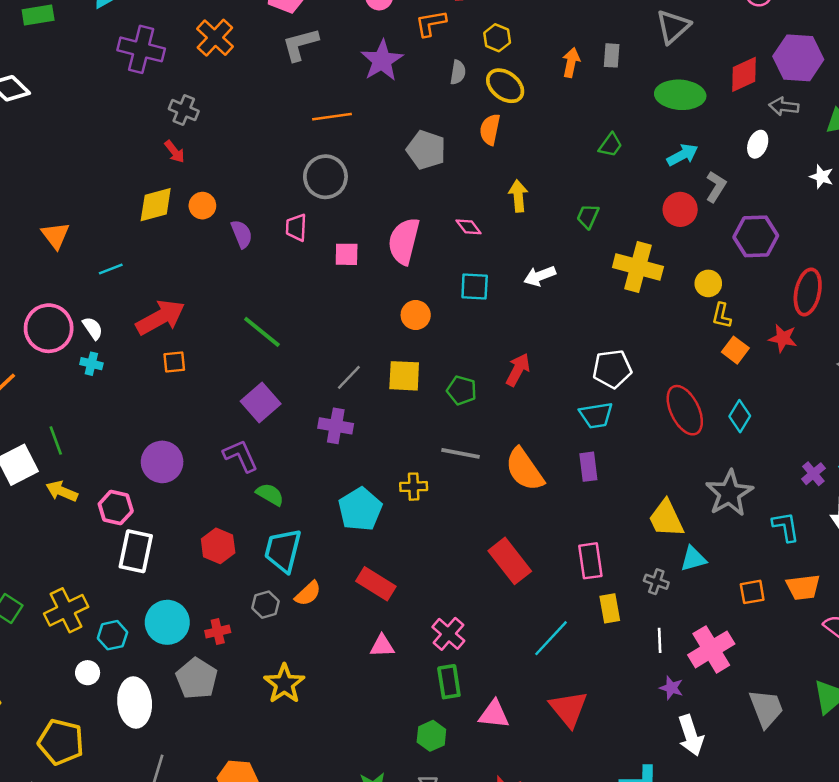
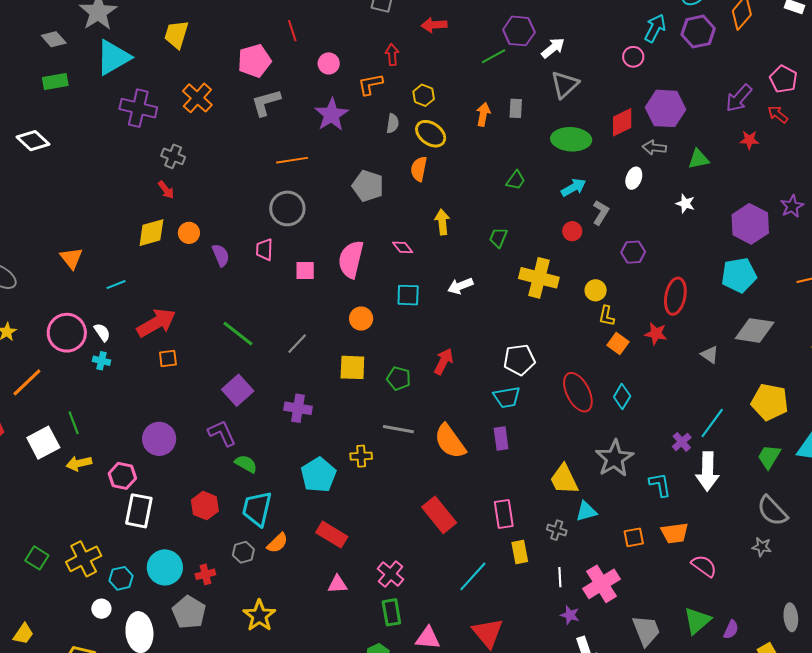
red circle: (680, 209) -> (572, 231), size x0.7
purple hexagon: (756, 236) -> (633, 252), size x0.7
gray line: (349, 377) -> (297, 344), moved
yellow arrow: (62, 491) -> (79, 463), turned -35

